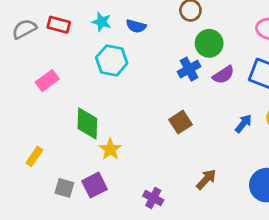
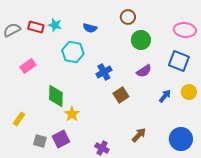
cyan star: (102, 22) -> (55, 25), moved
blue cross: (189, 69) -> (104, 72), moved
purple semicircle: (223, 75) -> (144, 71), moved

